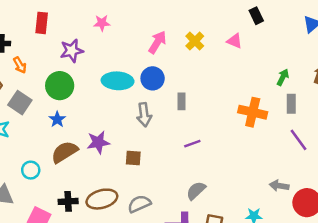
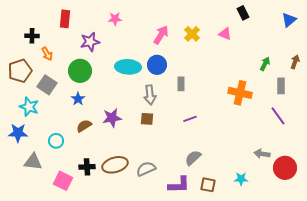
gray rectangle: (291, 104) -> (281, 86), moved
brown semicircle: (64, 152) -> (84, 126), size x0.7
brown square: (133, 158) -> (147, 119), moved

